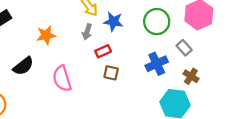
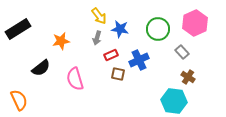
blue cross: (157, 64) -> (139, 60), moved

